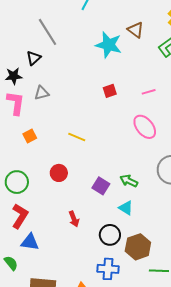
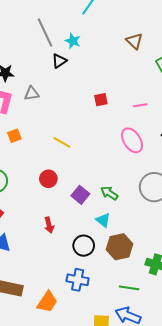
cyan star: (109, 45) -> (73, 41), moved, size x0.6
black triangle: (34, 58) -> (59, 61), moved
red circle: (59, 173) -> (48, 179), moved
brown hexagon: (138, 247) -> (119, 247), moved

